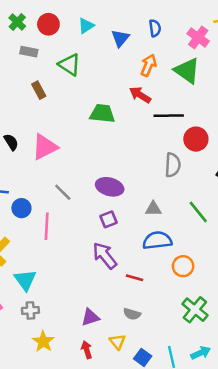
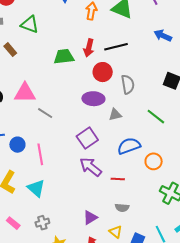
red arrow: (140, 95) -> (89, 48), moved, turned -96
red circle: (196, 139) -> (103, 72), moved
pink triangle: (45, 147) -> (25, 93), turned 40
purple ellipse: (110, 187) -> (93, 99), moved
gray line: (63, 192) -> (45, 113), moved
gray triangle: (153, 209) -> (115, 115), moved
purple square: (109, 219) -> (87, 138), size x1.5
cyan triangle: (25, 280) -> (36, 188), moved

